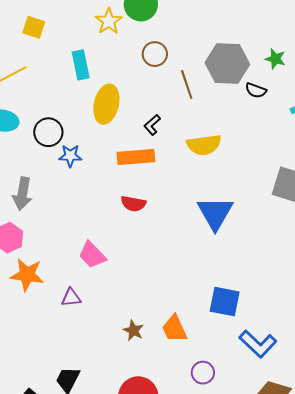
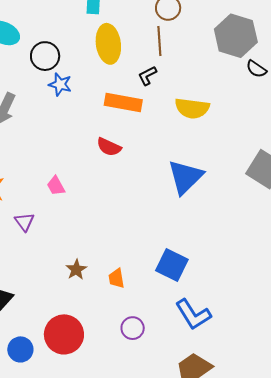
brown line: (187, 84) -> (159, 41), moved
yellow ellipse: (106, 104) -> (108, 44), turned -36
pink trapezoid: (92, 255) -> (56, 186), size x0.7
purple triangle: (71, 298) -> (24, 222), turned 45
orange trapezoid: (174, 329) -> (116, 278), size x0.7

